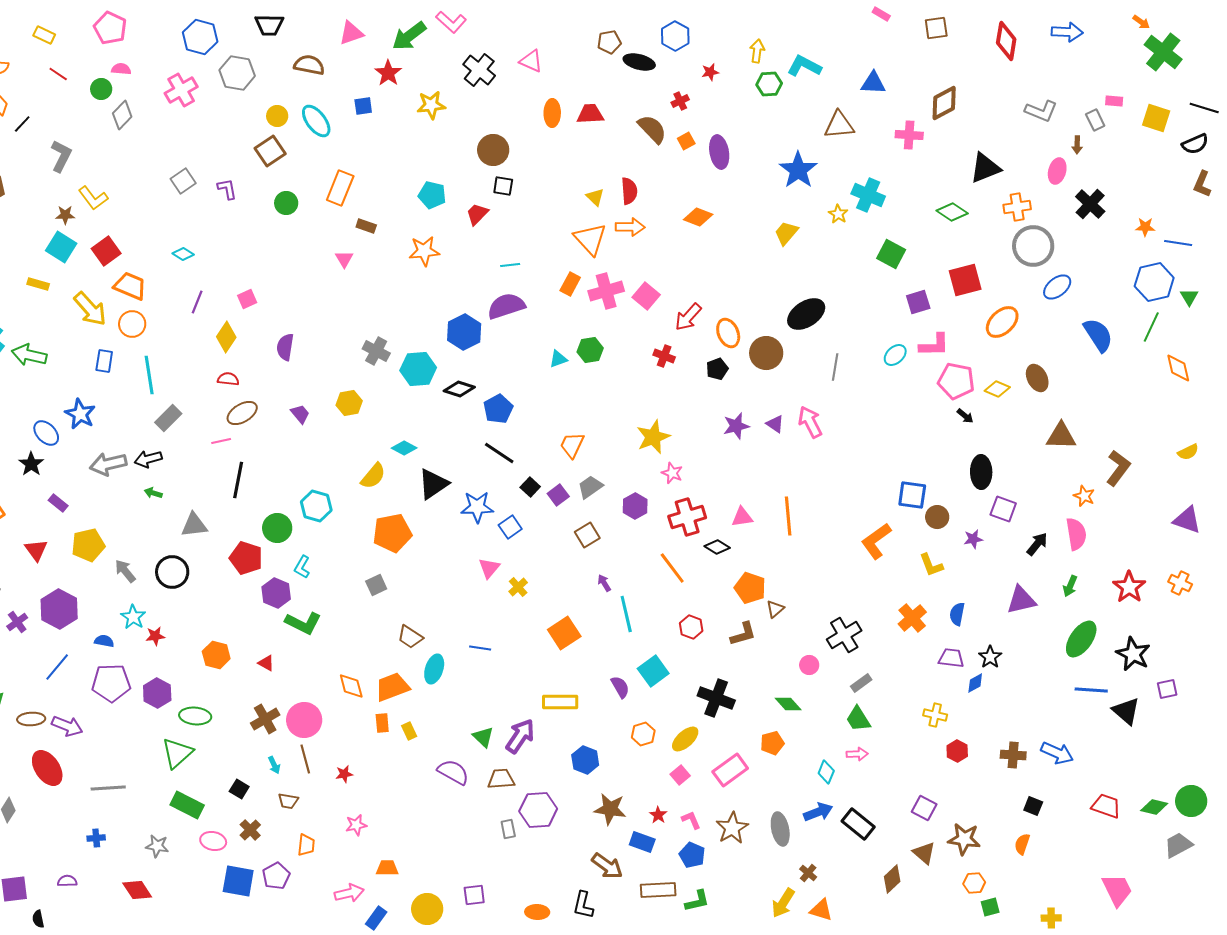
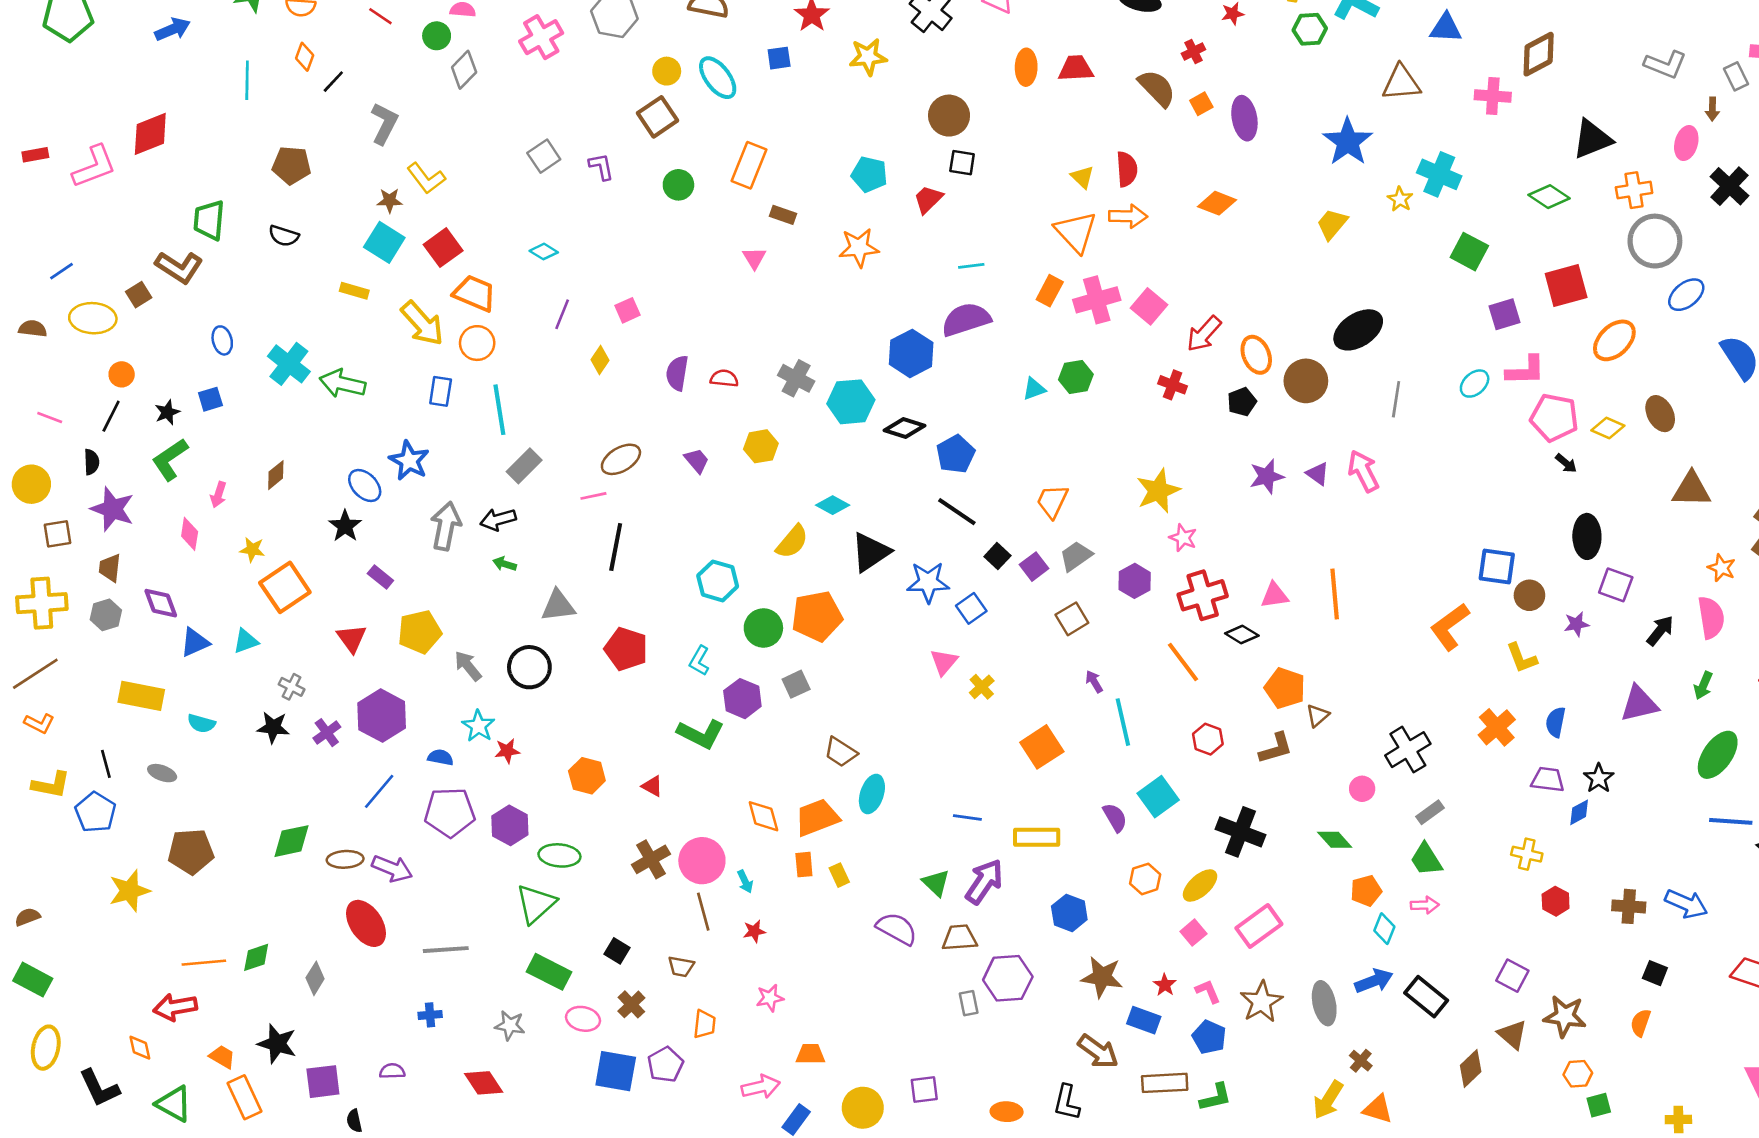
yellow diamond: (226, 337) -> (600, 360), size x0.7
red semicircle: (228, 379) -> (724, 378), moved
gray arrow: (108, 464) -> (446, 526), turned 114
green circle: (277, 528) -> (763, 628), moved
purple hexagon: (276, 593) -> (742, 699), moved
blue line: (480, 648) -> (967, 818), moved
orange pentagon: (772, 743) -> (1366, 891), moved
cyan arrow: (274, 765) -> (745, 882), moved

